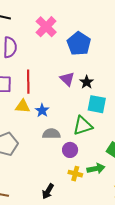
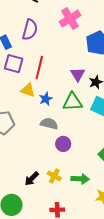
green triangle: (83, 126) -> (73, 102), moved
green arrow: (96, 169) -> (80, 179), moved
yellow cross: (75, 174) -> (54, 176), moved

